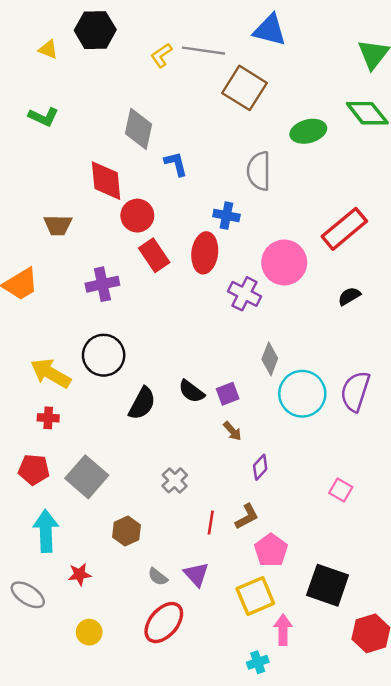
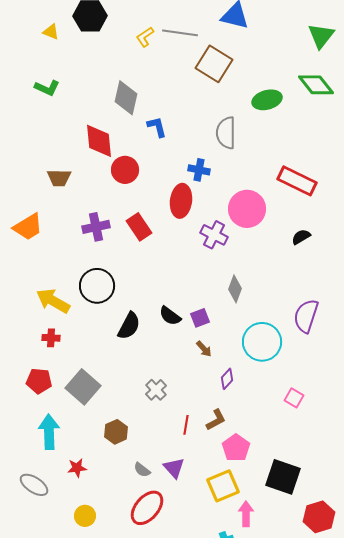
red rectangle: (344, 229) -> (297, 181), turned 66
red rectangle: (154, 255) -> (139, 227), moved
cyan circle: (302, 394) -> (262, 342), moved

